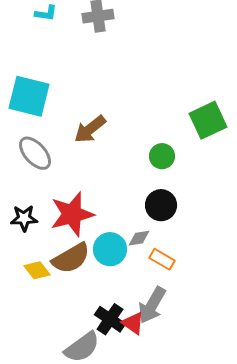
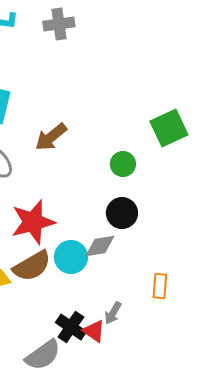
gray diamond: (139, 238) -> (100, 246), size x1.4
orange rectangle: (162, 259) -> (160, 286), moved, turned 65
gray arrow: (152, 305) -> (113, 313), size x0.6

